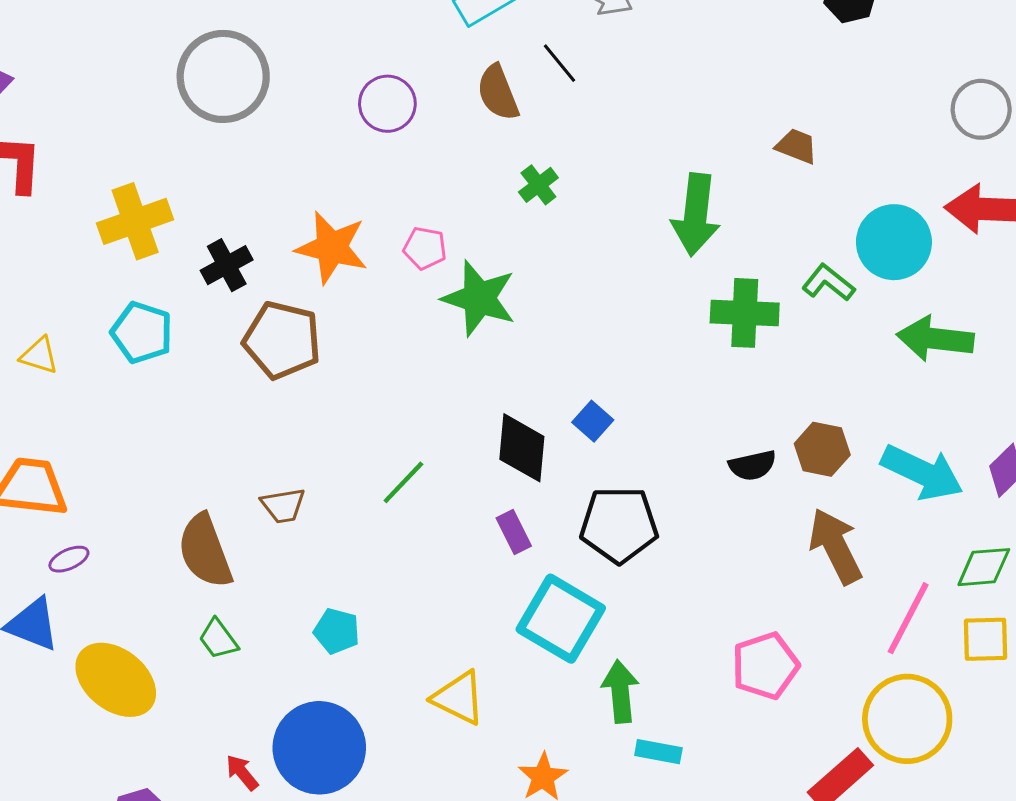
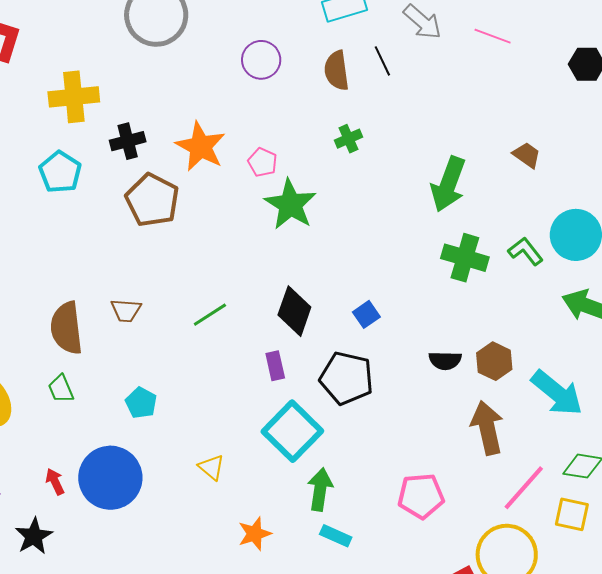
blue square: (593, 421) -> (366, 314), moved
yellow triangle: (459, 698) -> (211, 467), size x0.7

